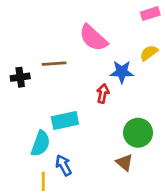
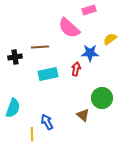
pink rectangle: (150, 14) -> (89, 10), moved
cyan rectangle: (65, 121) -> (48, 74), moved
cyan semicircle: (41, 144) -> (13, 108), moved
brown triangle: (124, 163) -> (83, 115), moved

